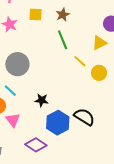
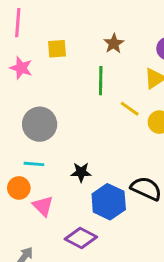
brown star: (63, 15) -> (114, 44), moved
green line: (63, 40) -> (101, 81), turned 30
cyan line: (10, 91) -> (34, 164), turned -32

